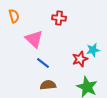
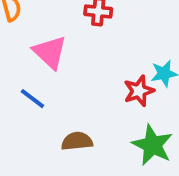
blue line: (43, 63) -> (32, 99), moved

